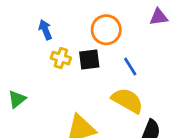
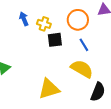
orange circle: (106, 30) -> (78, 20), moved
yellow cross: (61, 58) -> (44, 24), moved

